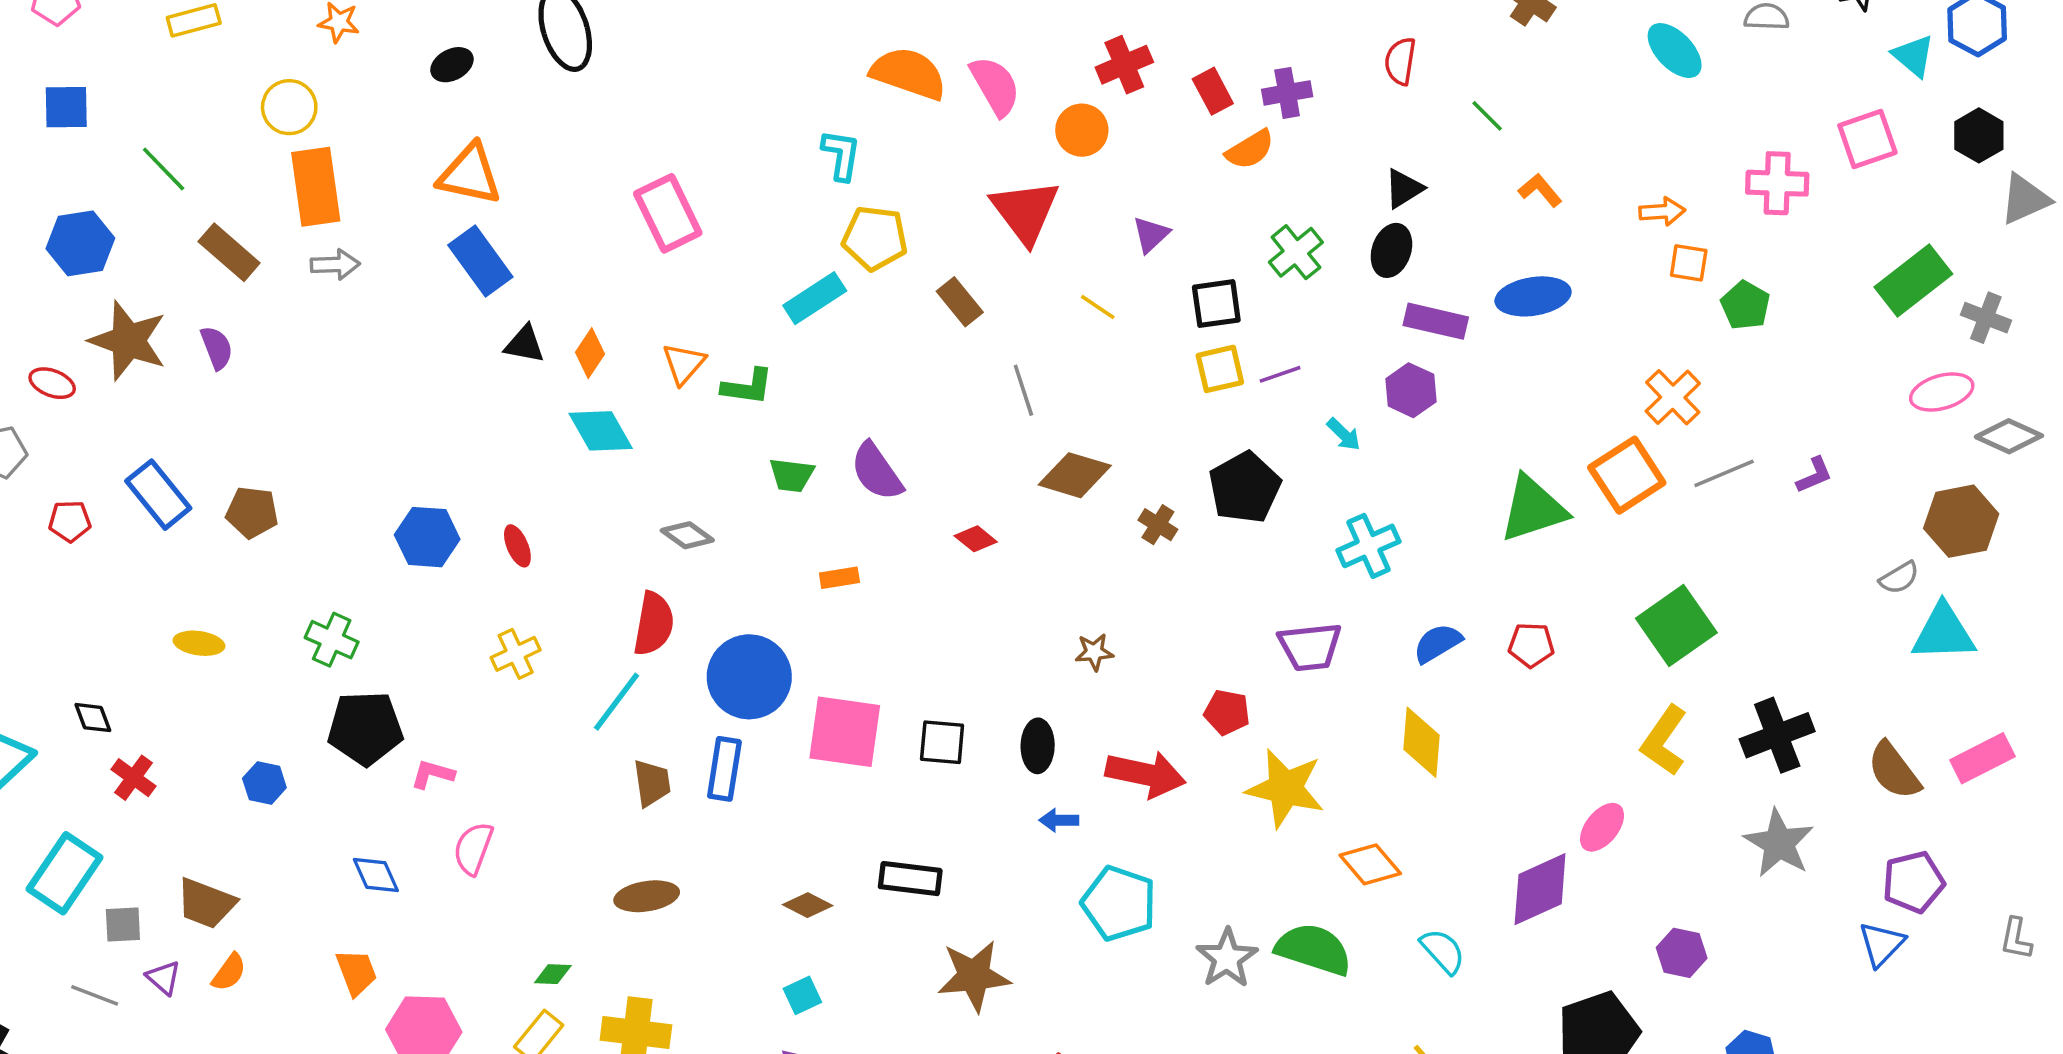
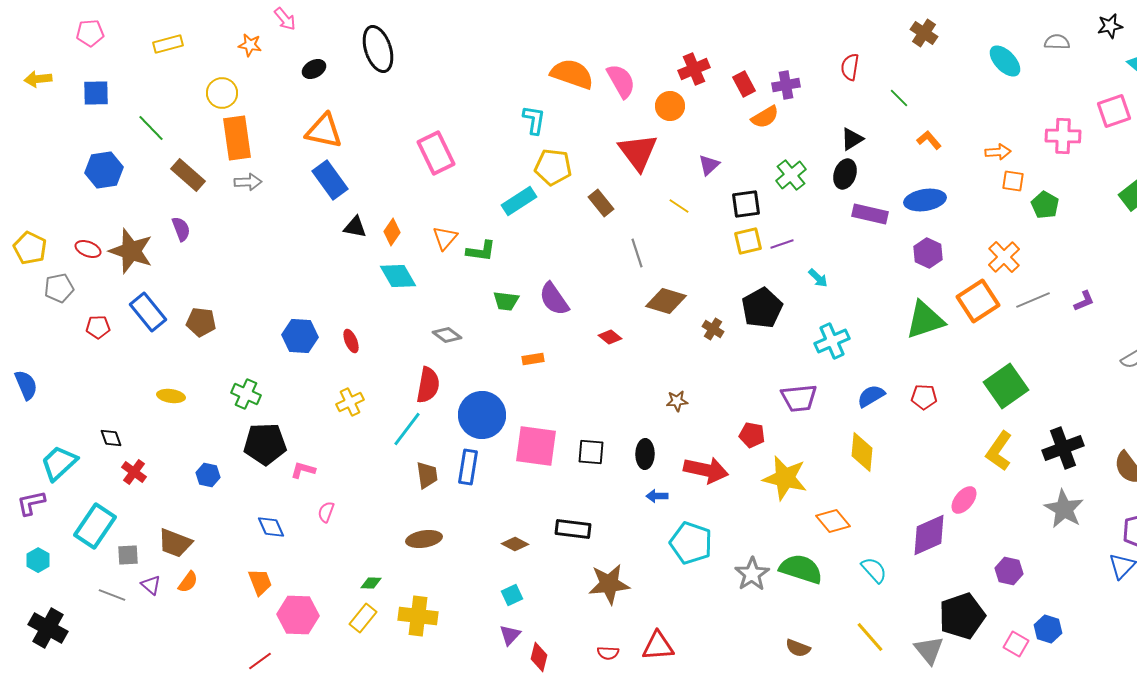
brown star: (128, 341) -> (131, 251), moved
purple hexagon: (1411, 390) -> (928, 253), moved
pink semicircle: (473, 848) -> (326, 512), size x0.7

